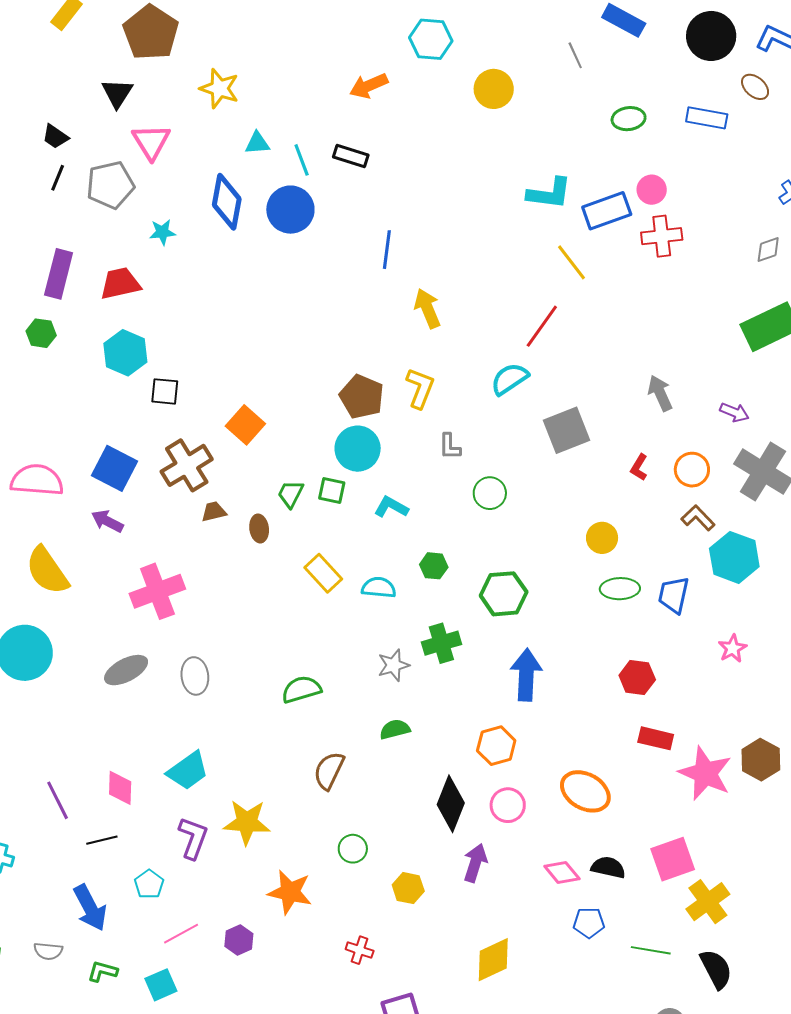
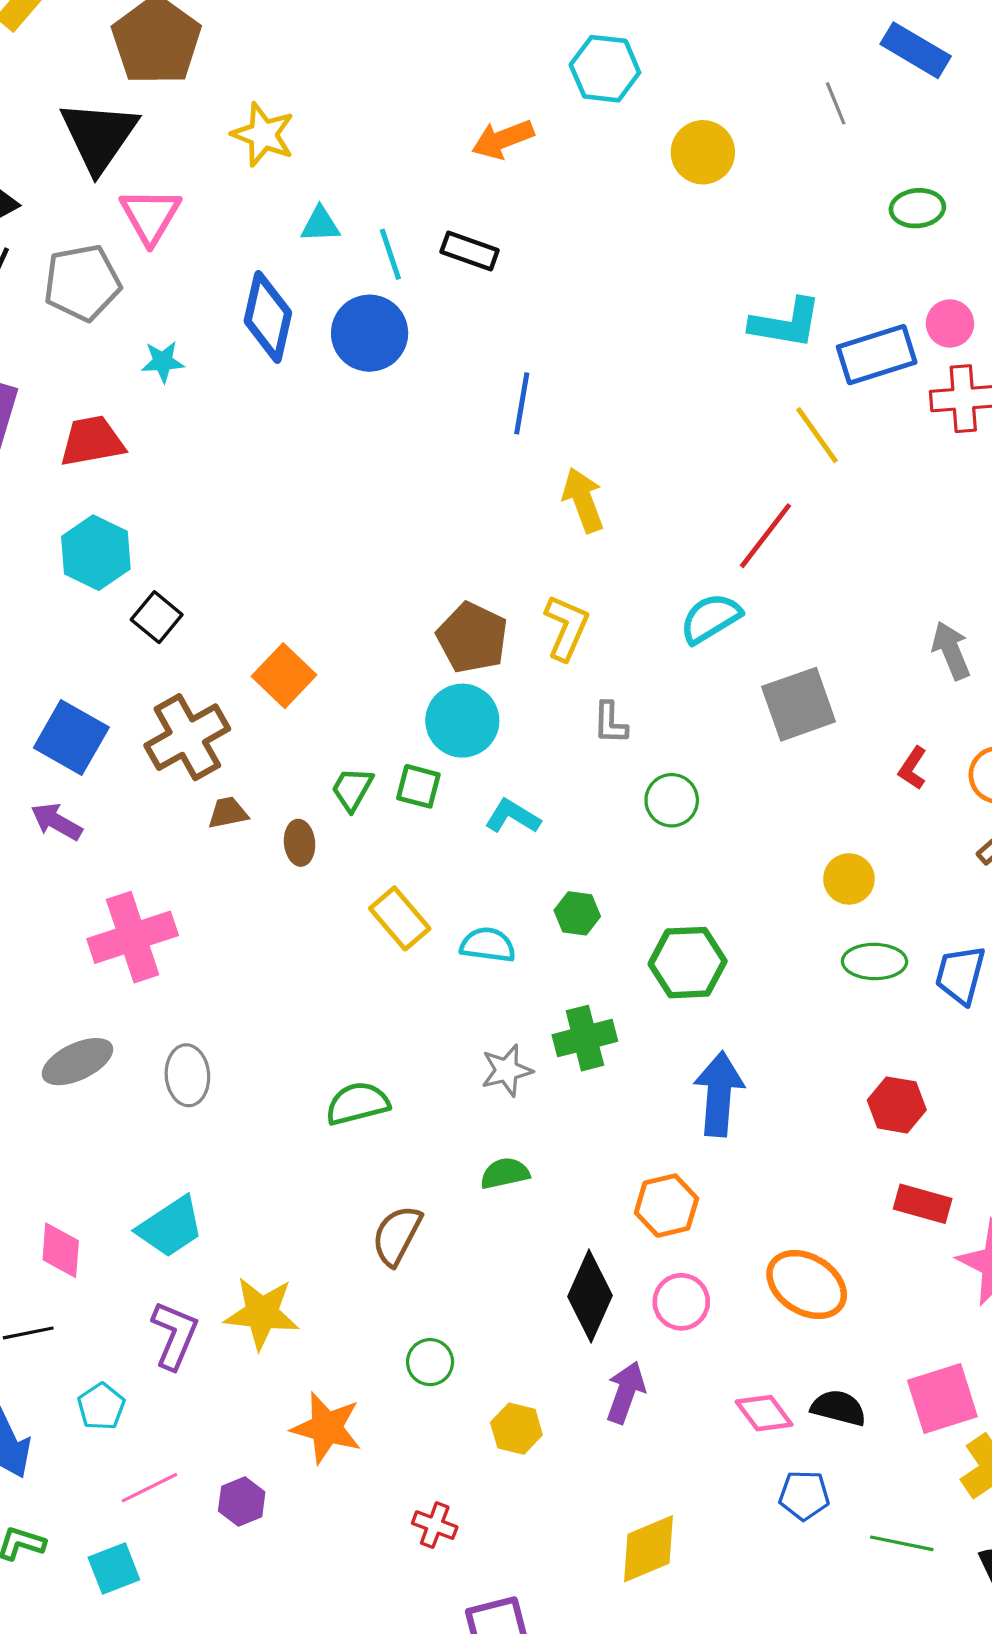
black triangle: (117, 93) -> (99, 136), size x1.6
black square: (165, 391) -> (157, 617), turned 32

